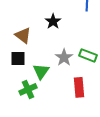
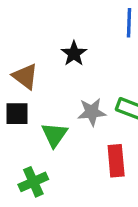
gray star: (64, 57) -> (92, 112), turned 30
green cross: (28, 89) -> (33, 182), moved

